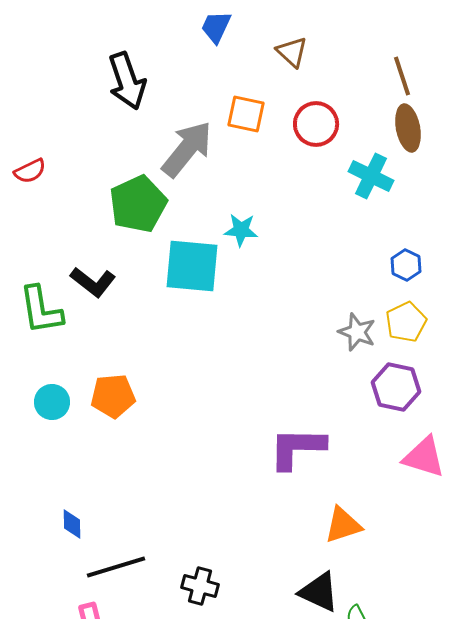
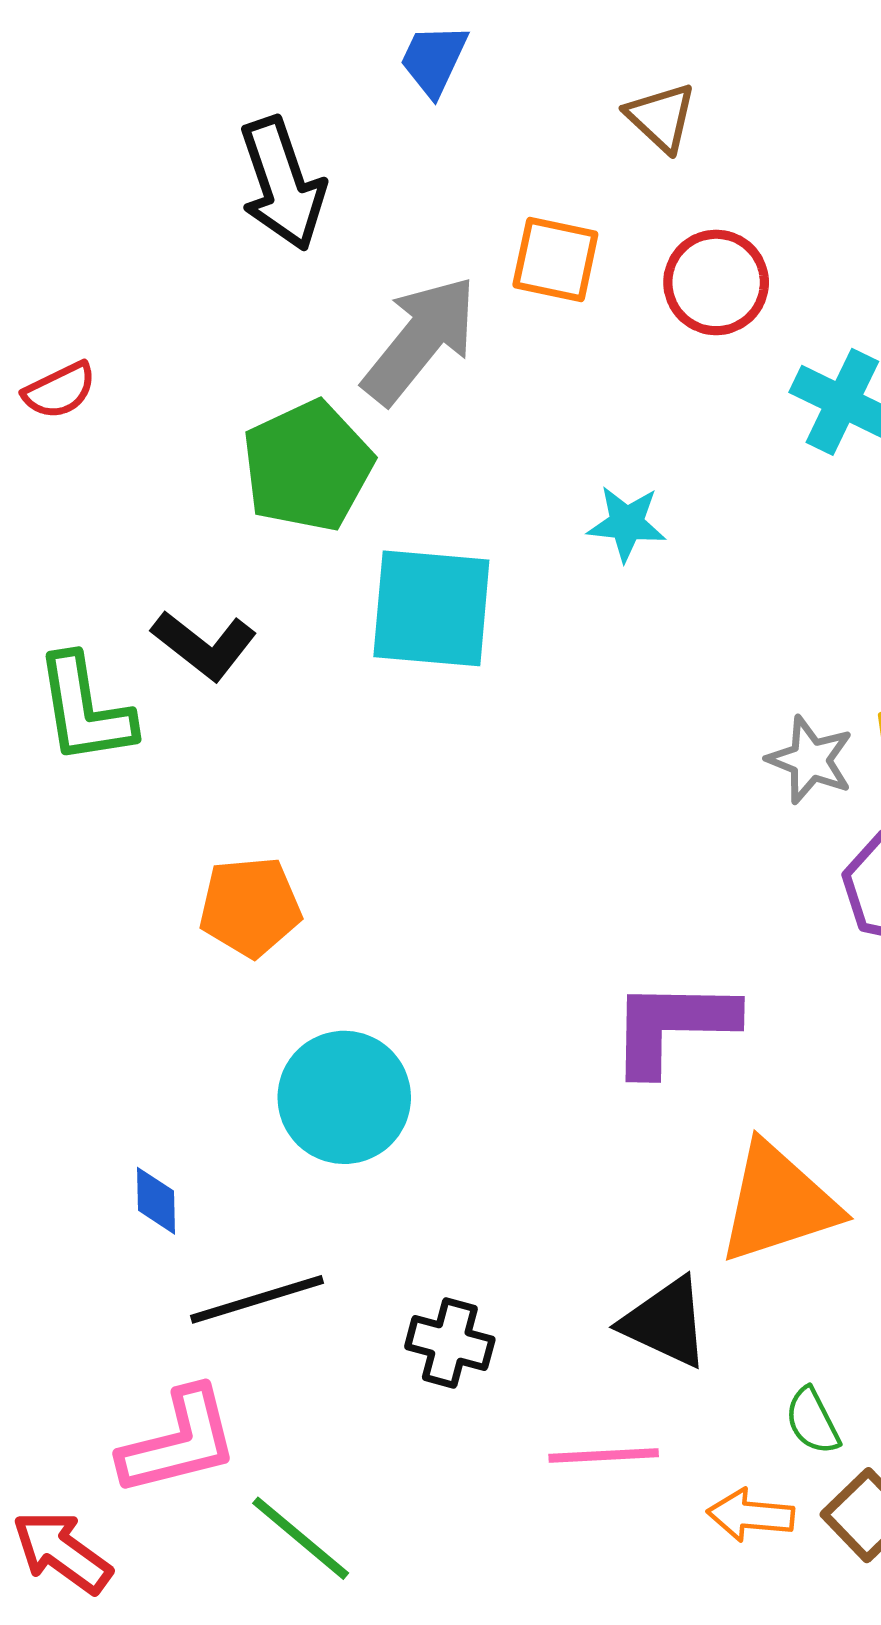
blue trapezoid: (216, 27) -> (434, 60), moved
cyan star: (241, 230) -> (627, 523), moved
cyan circle: (52, 402) -> (344, 1097), moved, size x1.6
orange triangle: (343, 525) -> (778, 1203), size x1.5
black triangle: (319, 592) -> (666, 1322), moved

